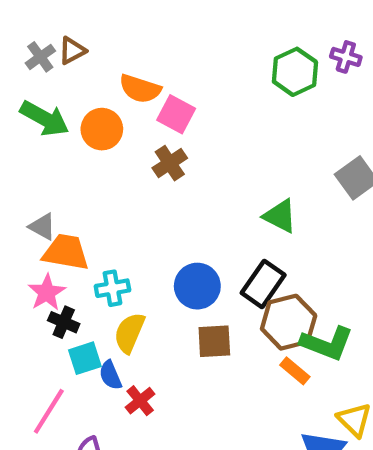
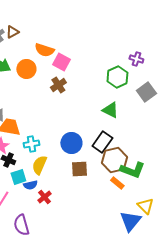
purple cross: (346, 57) -> (136, 59), moved
green hexagon: (295, 72) -> (117, 77), moved
blue semicircle: (110, 375) -> (30, 185), turned -80

